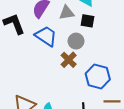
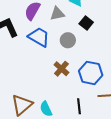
black square: (87, 21) -> (86, 23), moved, turned 32
brown cross: (69, 60) -> (61, 69), moved

